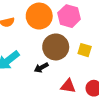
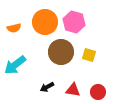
black arrow: (41, 68) -> (47, 87), moved

